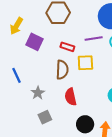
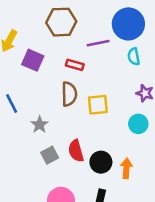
purple line: (94, 39) -> (98, 43), moved
yellow square: (85, 63) -> (98, 105), moved
red semicircle: (71, 97) -> (76, 151), moved

